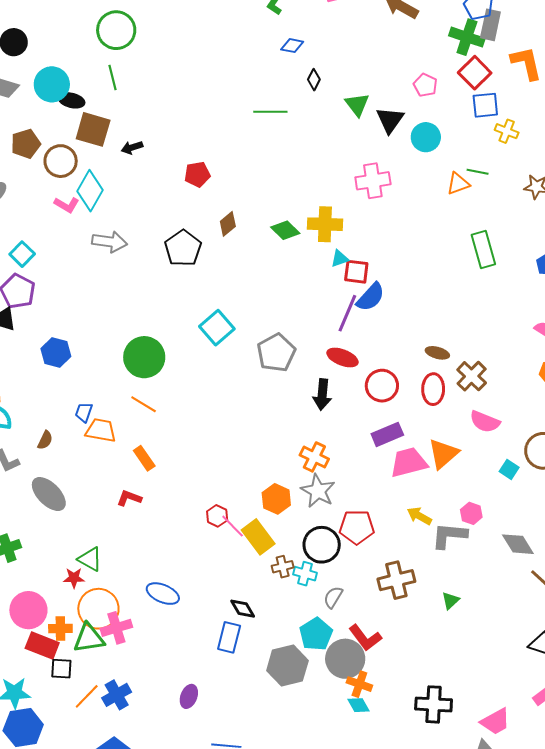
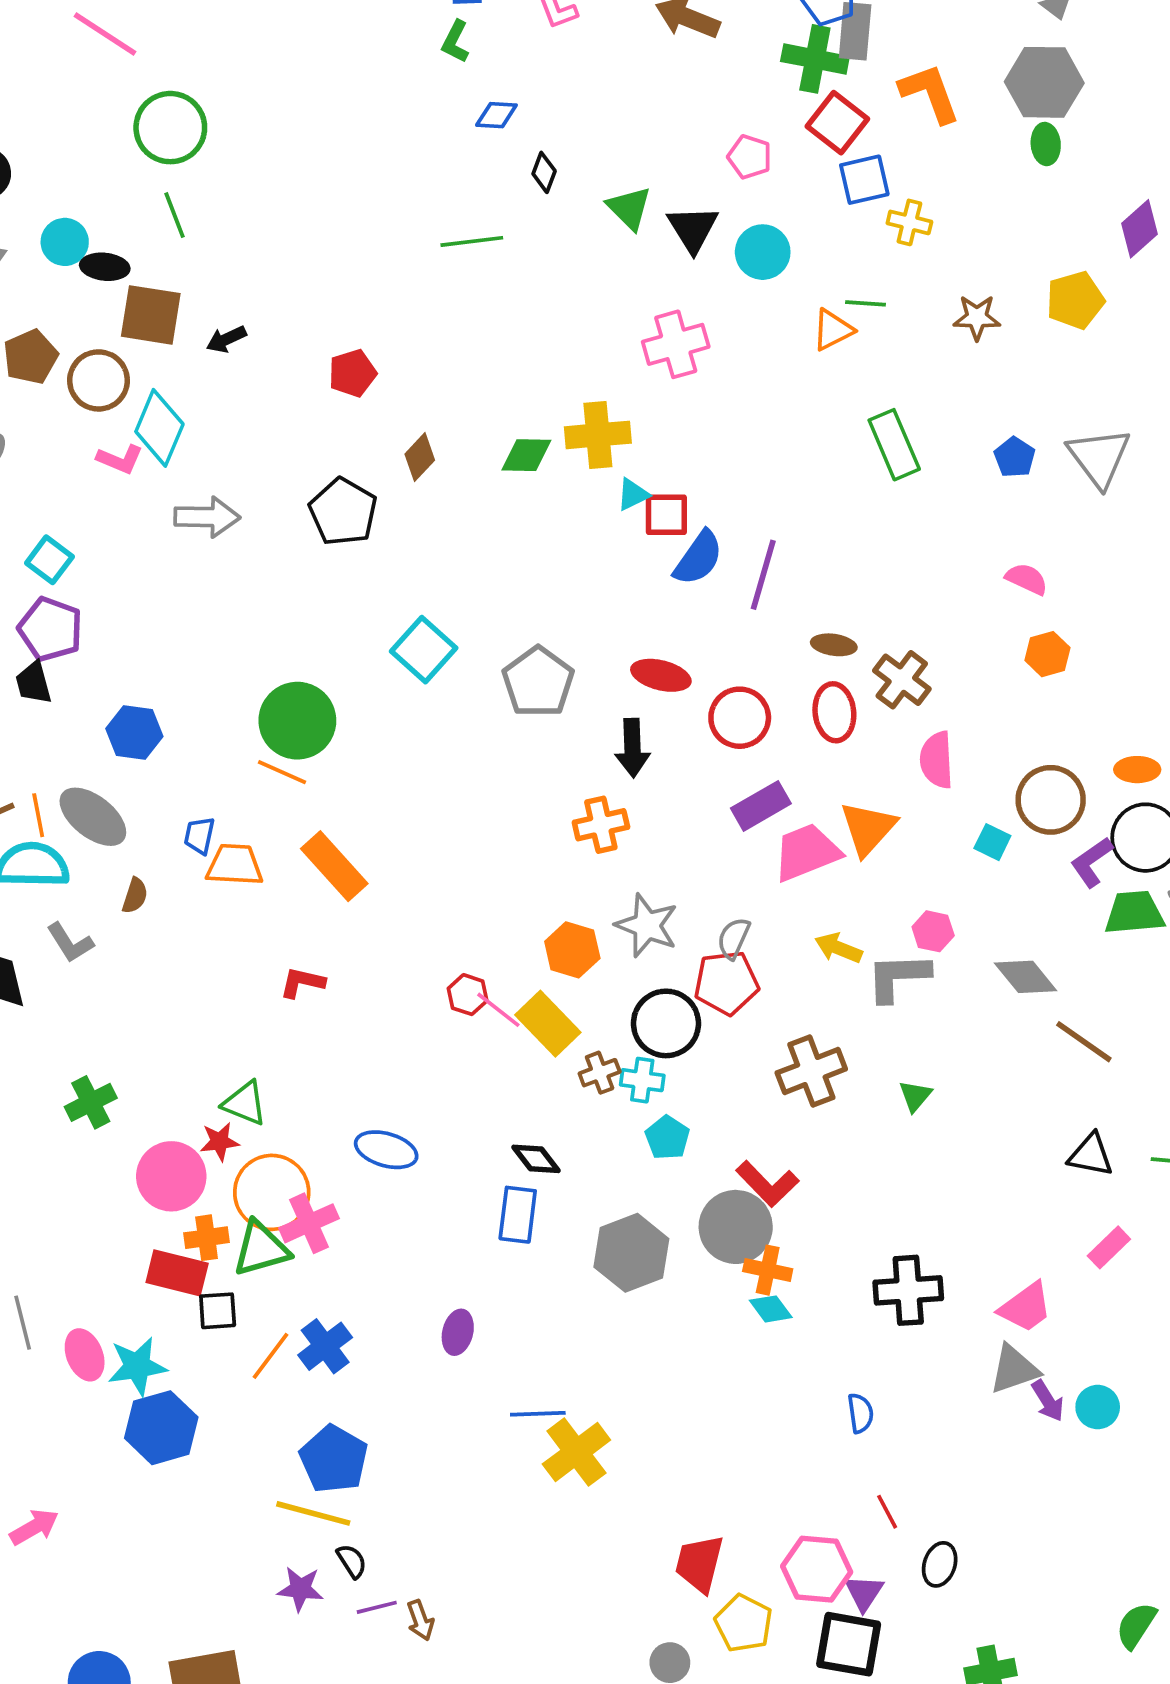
cyan circle: (52, 84) -> (65, 242), size x0.7
green diamond: (285, 230) -> (526, 455), turned -36
purple line: (347, 313) -> (763, 575), moved
orange line: (144, 404) -> (282, 772), moved
pink semicircle: (485, 422) -> (937, 760), turned 72
orange cross: (314, 457) -> (601, 825), moved, turned -32
orange rectangle: (144, 458) -> (334, 866), moved, size x1.5
gray ellipse: (49, 494) -> (93, 817), moved
gray semicircle: (333, 597) -> (734, 938), moved
pink circle: (28, 610) -> (171, 1176), moved
cyan pentagon: (316, 634) -> (667, 1138), moved, size x0.7

